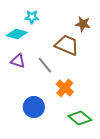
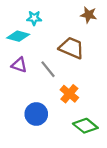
brown star: (83, 24) -> (89, 15), moved

